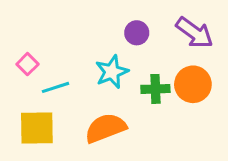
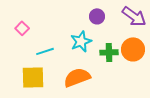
pink square: (27, 64) -> (22, 28), moved

